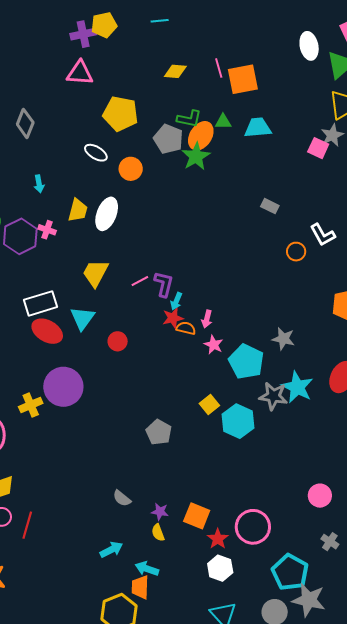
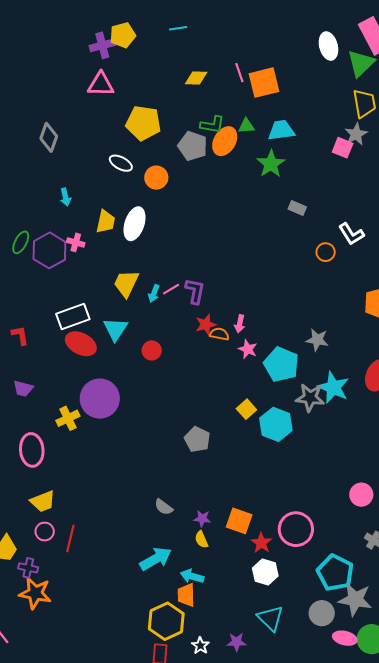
green star: (196, 156) -> (271, 164), moved
cyan arrow: (176, 301) -> (154, 294), moved
cyan arrow: (111, 550) -> (156, 559), size x1.4

